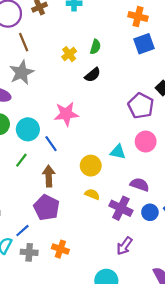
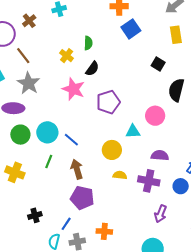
purple pentagon: (141, 106) -> (108, 102), moved, turned -30
pink star: (66, 114) -> (73, 89), moved, turned -30
blue circle: (150, 212) -> (181, 186), moved

